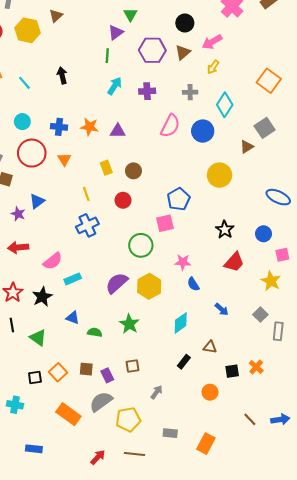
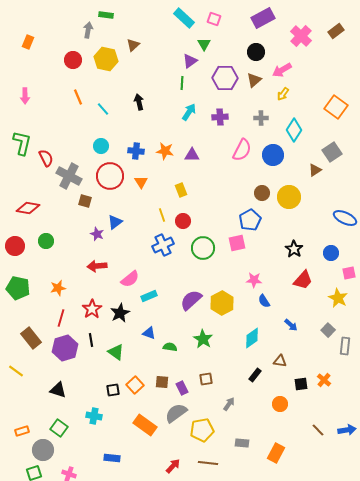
brown circle: (133, 171) -> (262, 193), moved
red circle: (123, 200) -> (183, 221), moved
green circle: (141, 245) -> (203, 248), moved

